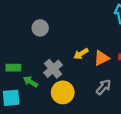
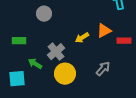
orange triangle: (101, 58) -> (104, 31), moved
green rectangle: (13, 68) -> (19, 41), moved

